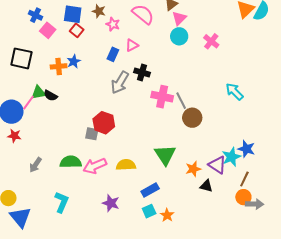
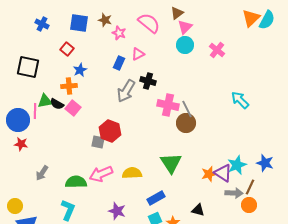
pink square: (48, 30) -> (73, 108), moved
red square: (77, 30) -> (67, 49), moved
orange cross: (59, 66) -> (69, 86), moved
pink line: (28, 103) -> (35, 111), turned -35
brown circle: (192, 118) -> (186, 123), moved
blue star: (246, 149) -> (265, 163), moved
green semicircle: (71, 162) -> (76, 182), moved
orange star: (193, 169) -> (209, 174), moved
black triangle: (206, 186) -> (198, 210), moved
gray arrow: (255, 204) -> (234, 193), moved

